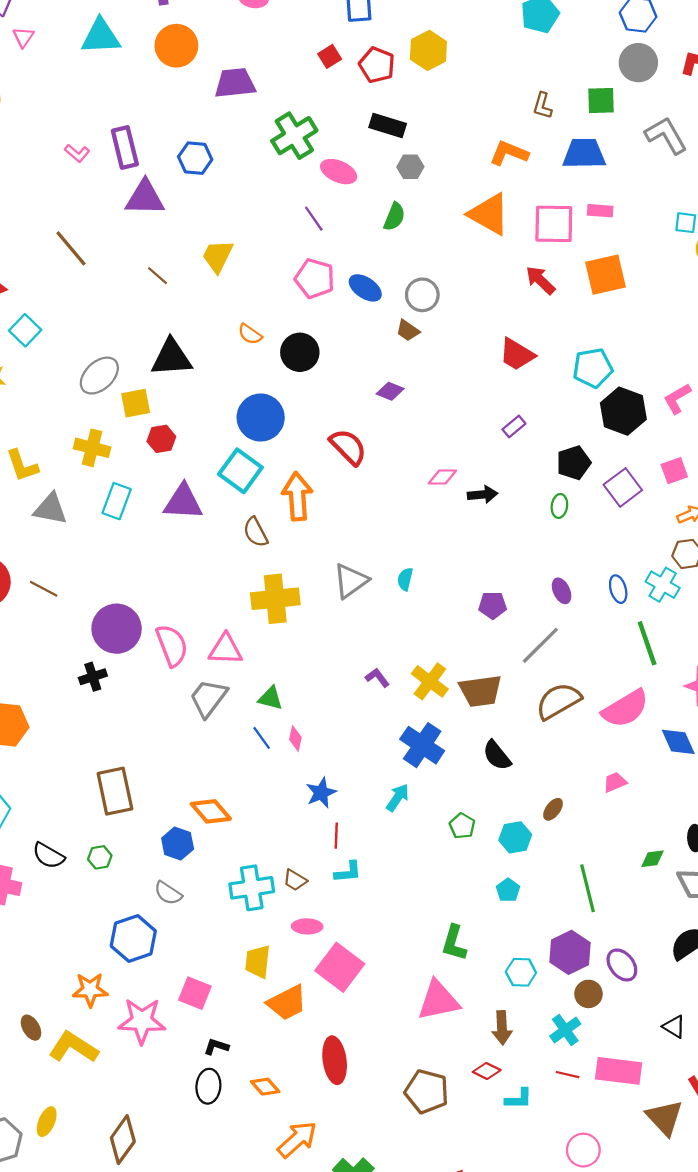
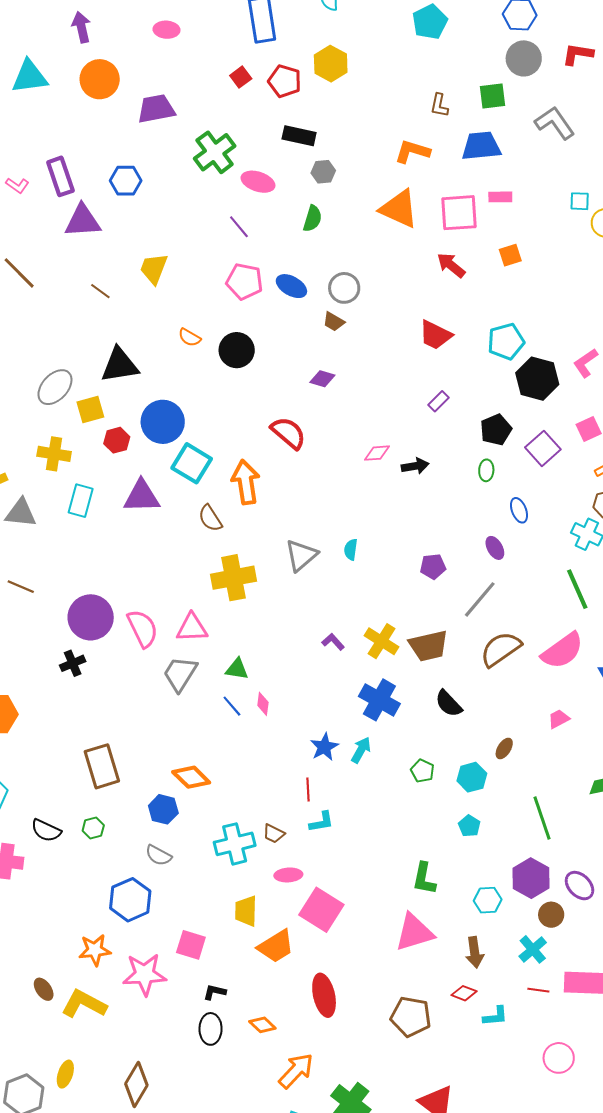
orange square: (605, 275) -> (510, 255), size x0.6
blue circle: (261, 418) -> (163, 422), moved
blue ellipse: (618, 589) -> (519, 510), moved
blue star: (321, 793) -> (324, 747), moved

